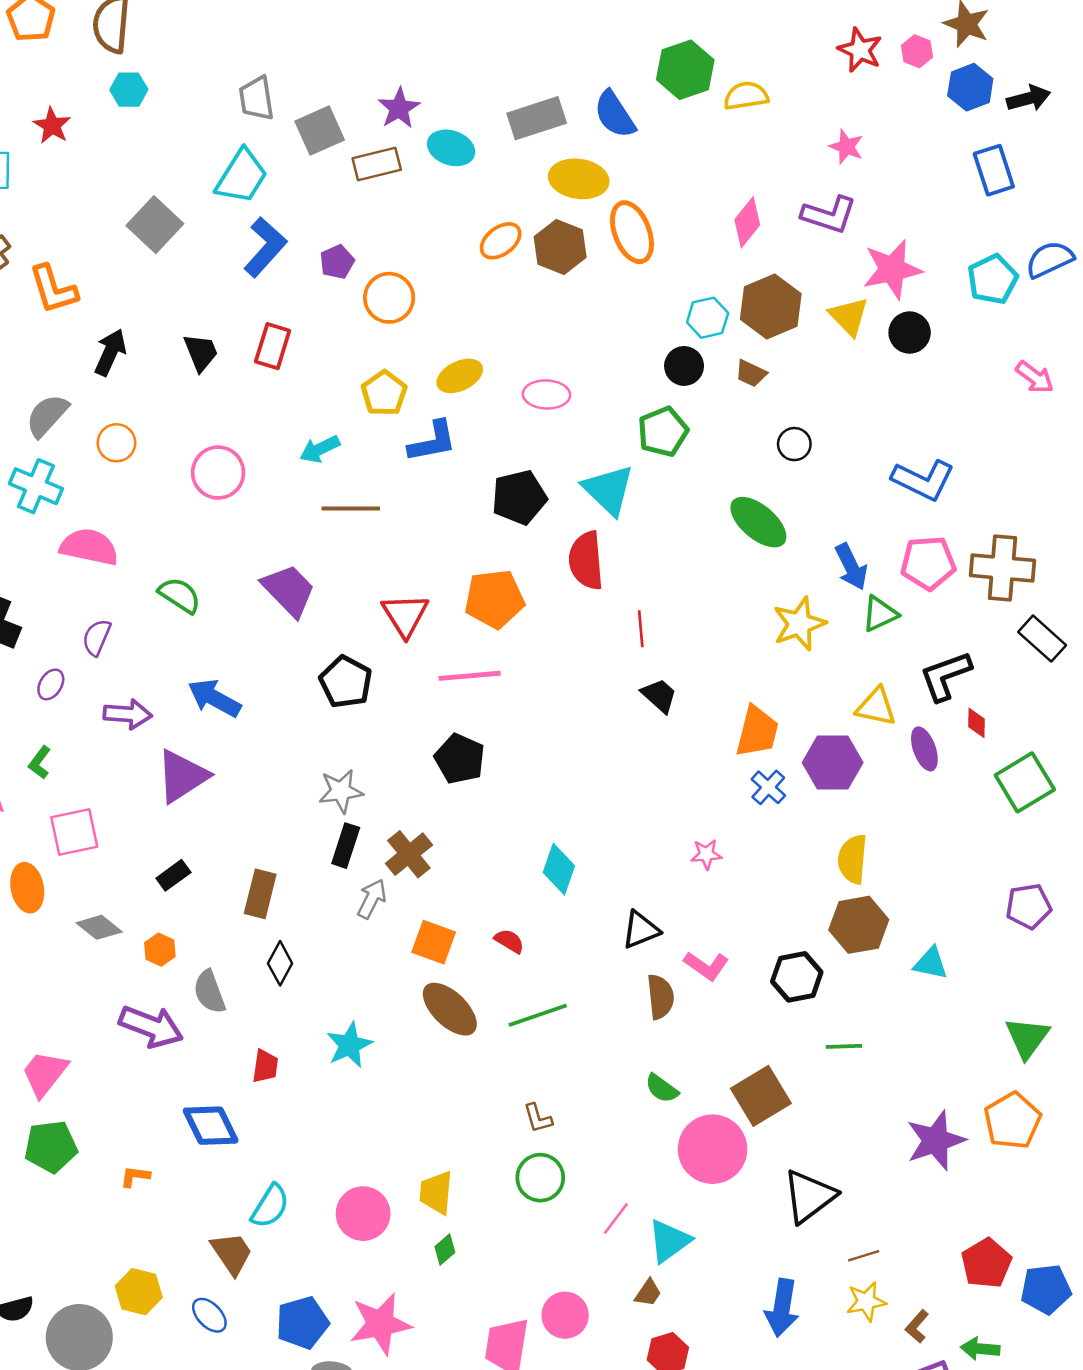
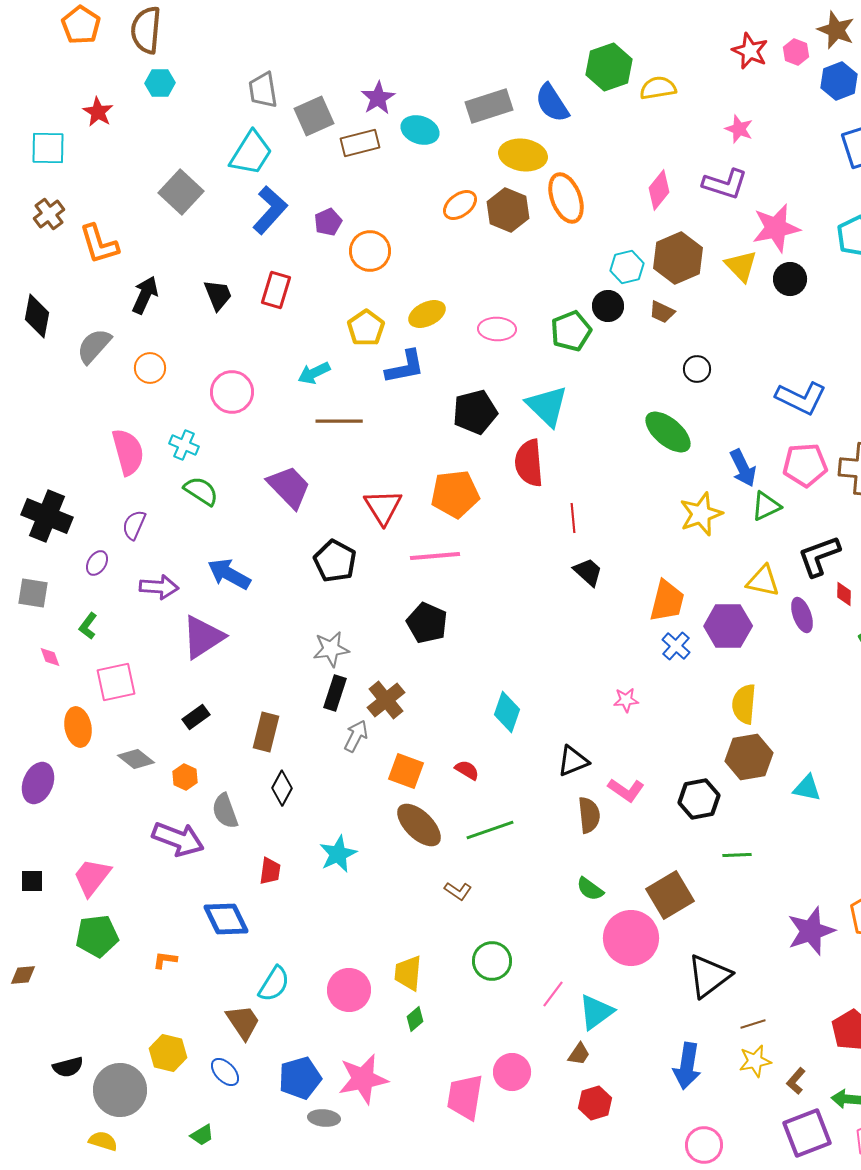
green pentagon: (663, 432) -> (571, 331), moved
cyan cross: (36, 486) -> (184, 445), moved, size x0.7
pink semicircle: (89, 547) -> (128, 452), turned 63
brown L-shape: (538, 1118) -> (458, 891), moved, turned -40

